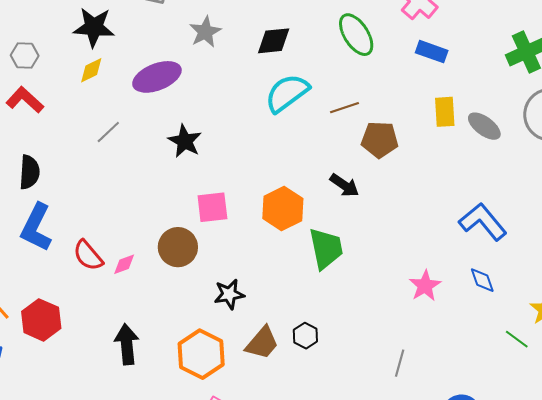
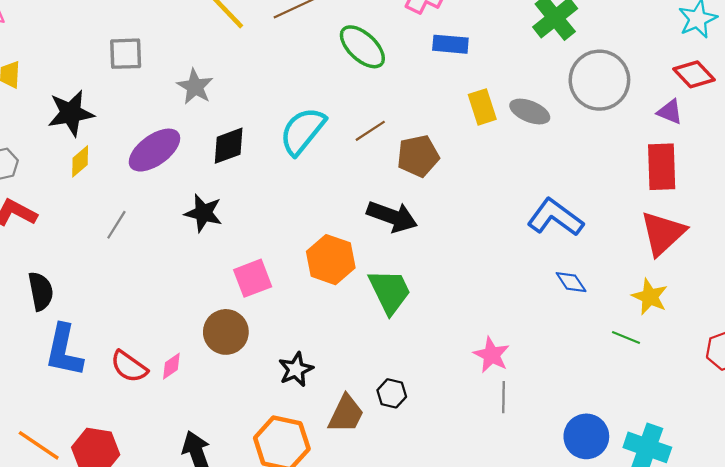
black diamond: (274, 41) -> (229, 146), moved
black arrow: (344, 185) -> (392, 217), size x1.4
pink star: (425, 286) -> (492, 355), moved

